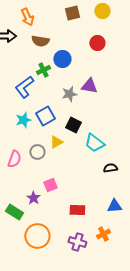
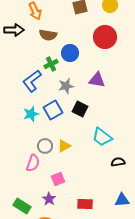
red circle: (97, 43) -> (105, 37), size x1.5
gray star: (69, 94) -> (66, 86), moved
black square: (73, 125) -> (80, 109), moved
yellow triangle: (56, 142) -> (64, 146), moved
pink semicircle: (14, 159) -> (33, 163), moved
purple star: (33, 198) -> (49, 199), moved

